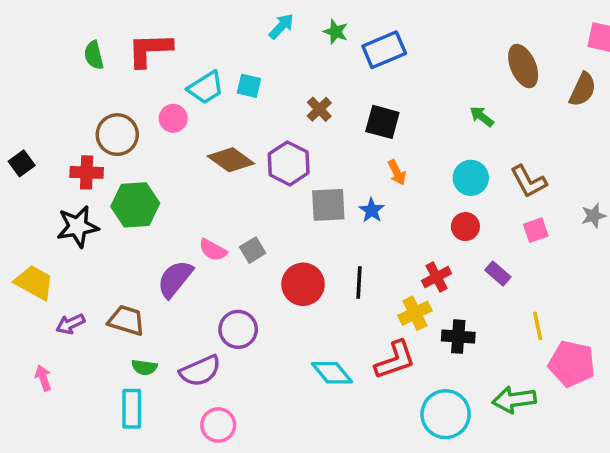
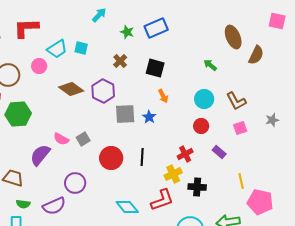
green star: (336, 32) -> (127, 32), moved
brown semicircle: (583, 89) -> (256, 55), moved

